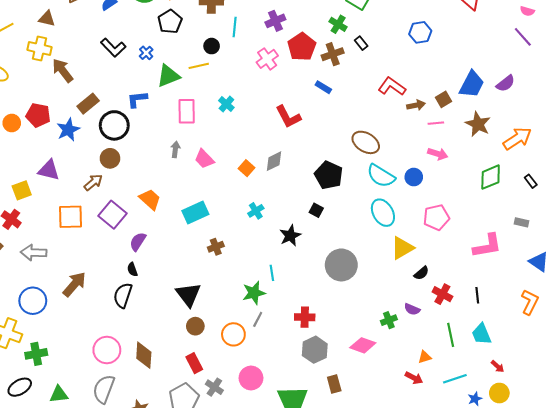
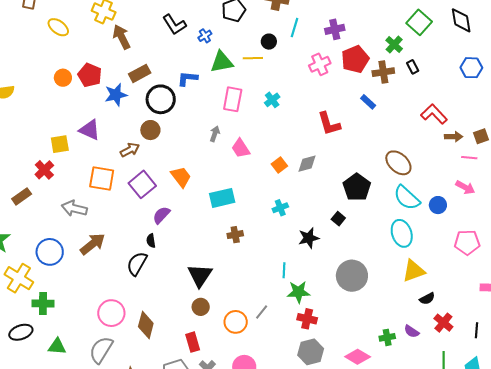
pink pentagon: (436, 217) -> (467, 242), moved
gray arrow: (34, 253) -> (74, 208), moved
green star: (254, 293) -> (298, 292), moved

